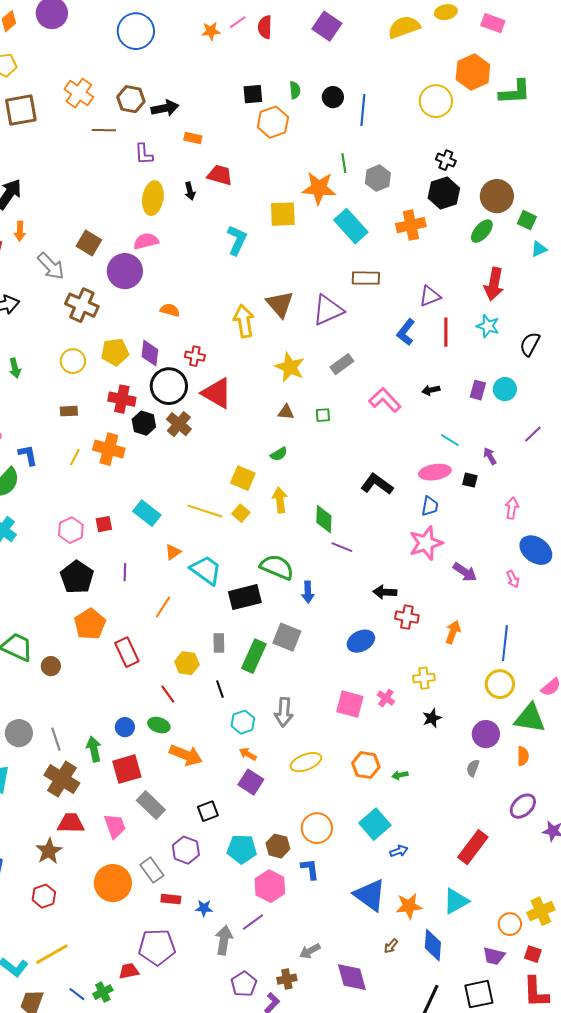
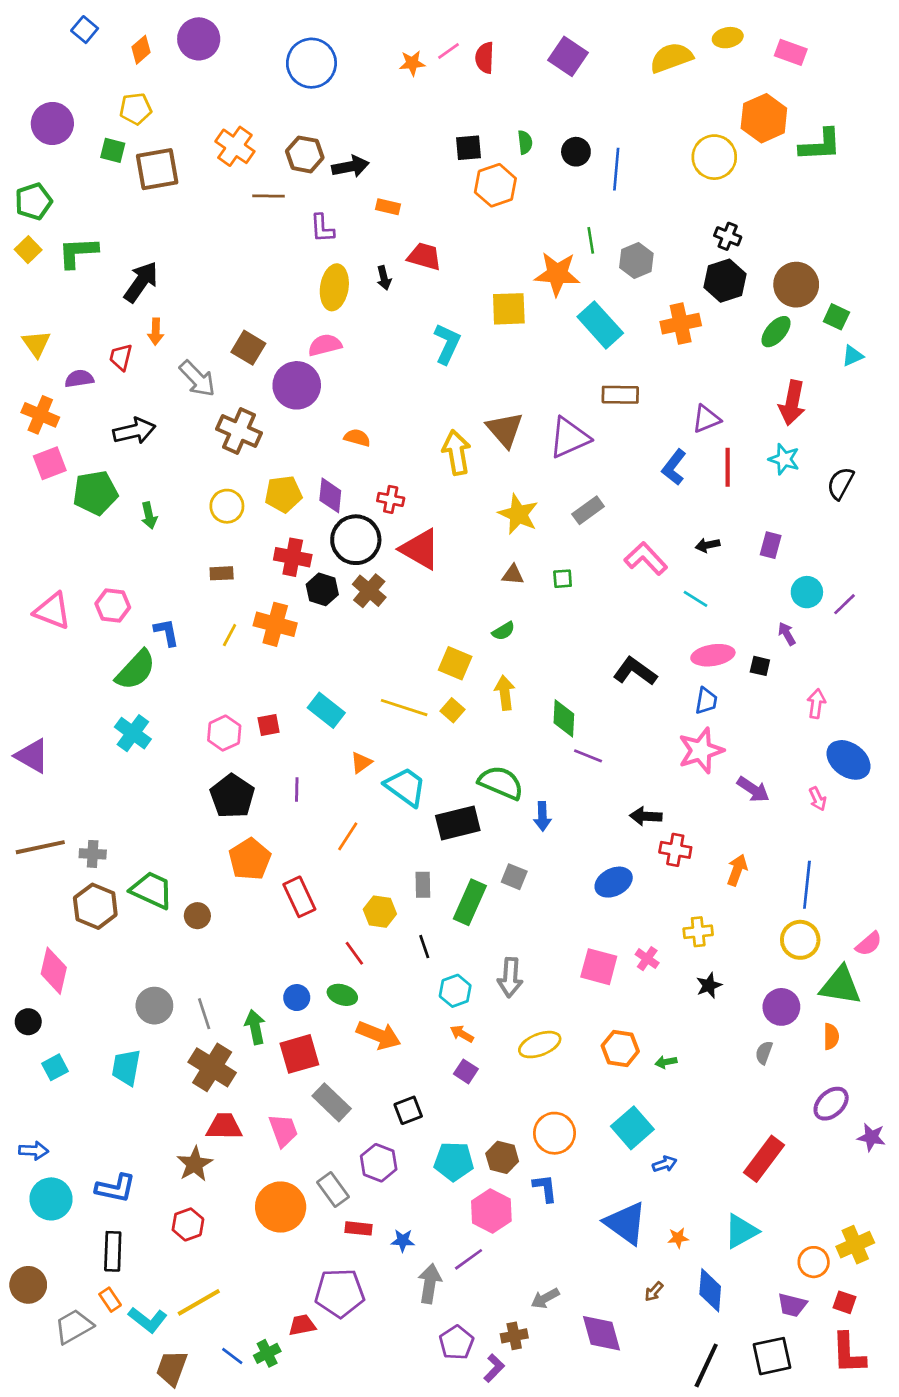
cyan circle: (505, 389) -> (807, 592), moved
cyan line: (450, 440) -> (695, 599), moved
gray square: (287, 637) -> (514, 877), size x0.7
purple square: (251, 782) -> (466, 1071), size x0.7
orange star: (409, 906) -> (678, 1238), size x0.6

